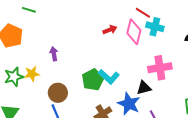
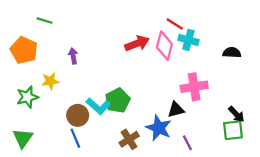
red arrow: (110, 30) -> (137, 43), size x1.5
purple arrow: (54, 54) -> (73, 56), moved
yellow star: (32, 74) -> (50, 81), moved
cyan L-shape: (109, 77) -> (98, 106), moved

